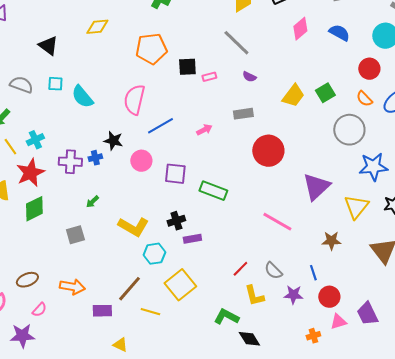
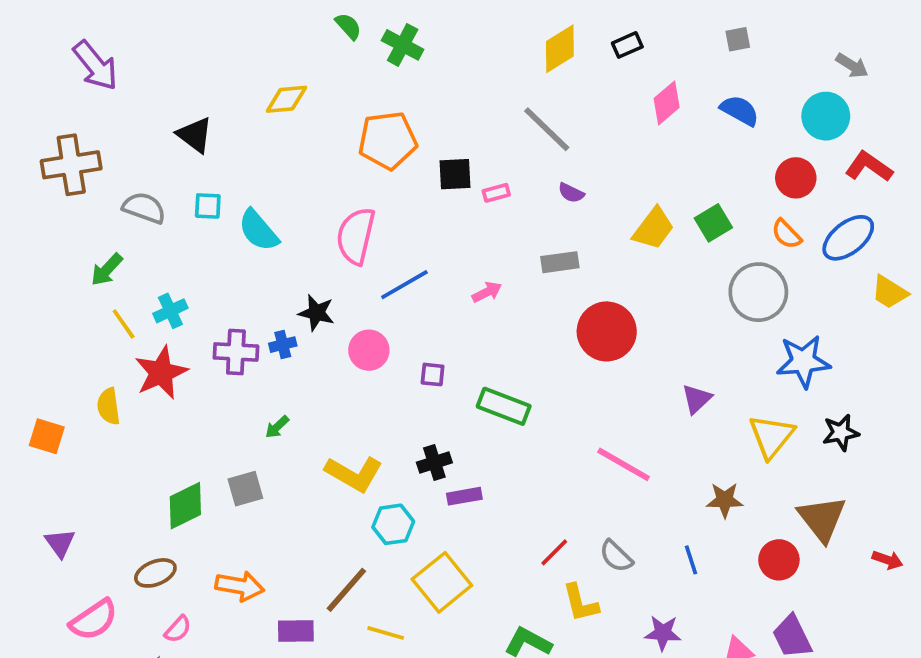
purple square: (175, 174) -> (433, 375), size x0.6
purple triangle: (316, 187) -> (697, 399), size x0.6
green diamond: (34, 209) -> (185, 506), moved
purple star: (293, 295) -> (663, 633), moved
red circle: (329, 297) -> (779, 560), moved

